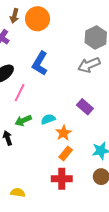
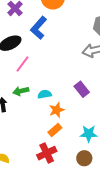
blue L-shape: (40, 63) -> (39, 28), moved
red cross: (62, 179) -> (47, 153), turned -36

